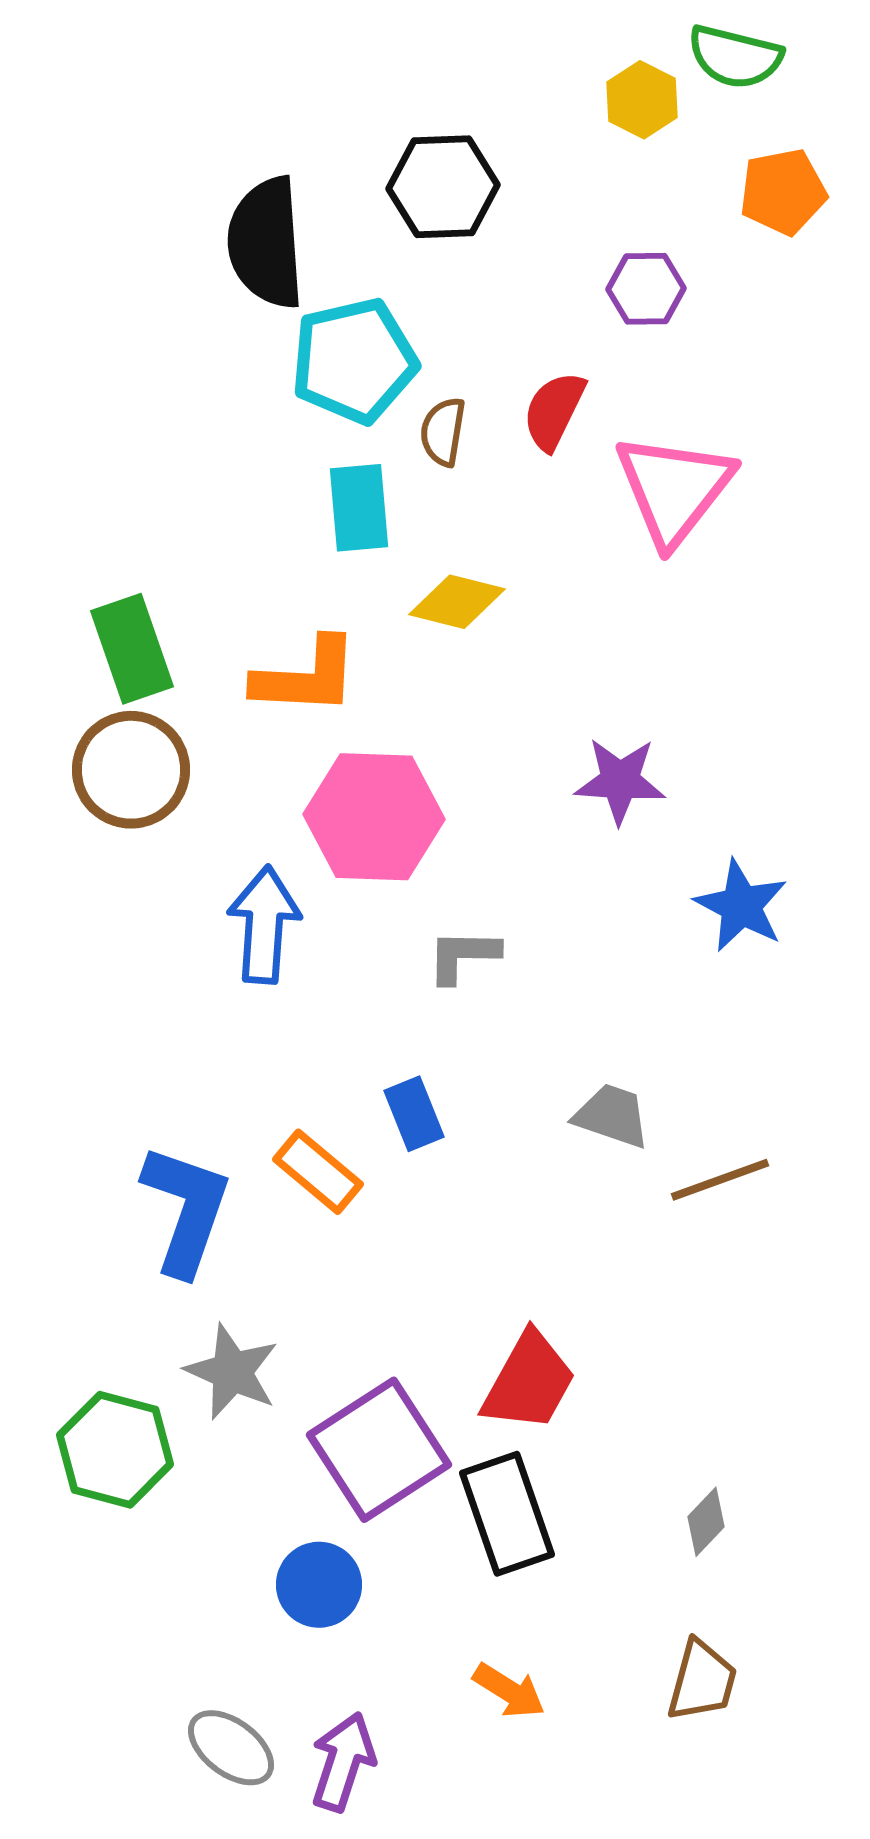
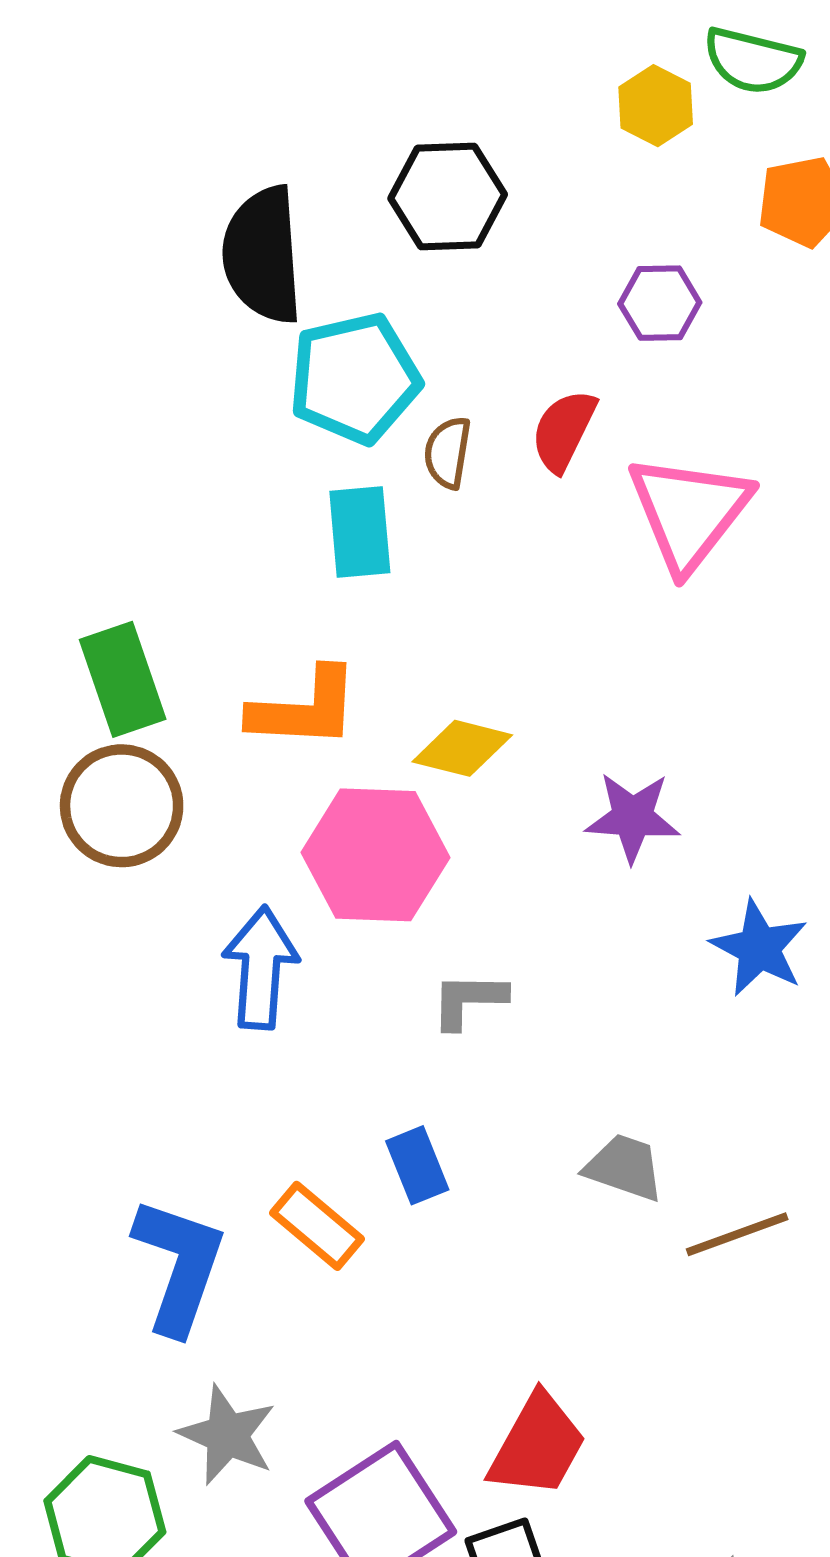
yellow diamond: (457, 602) -> (462, 748), moved

